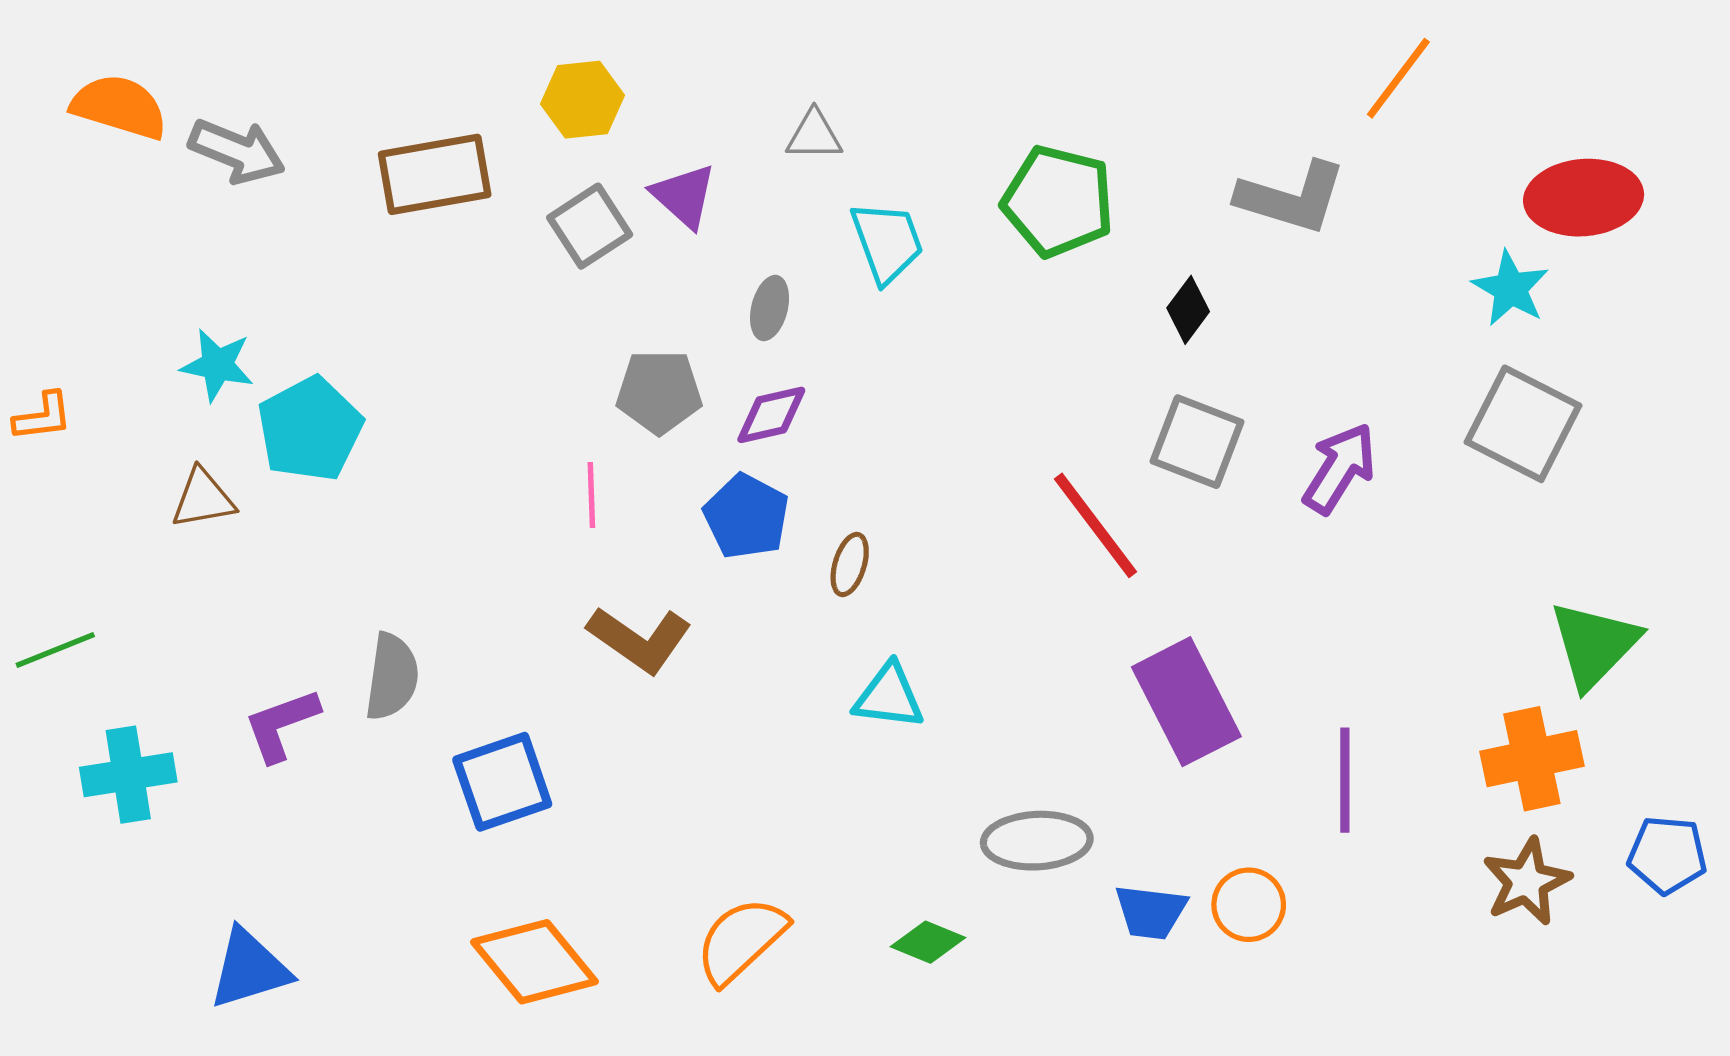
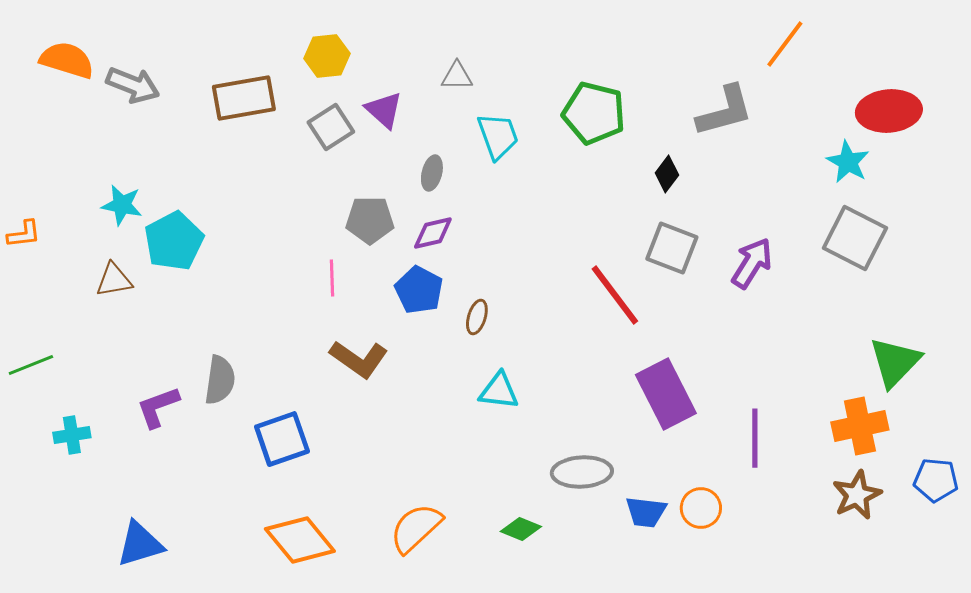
gray L-shape: (1291, 198) -> (725, 111), turned -32
cyan cross: (128, 775) -> (72, 435), size x0.7

